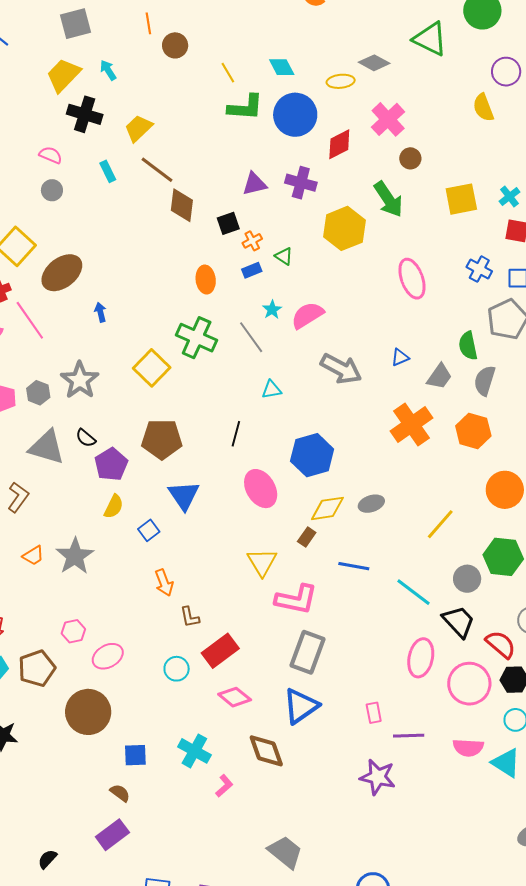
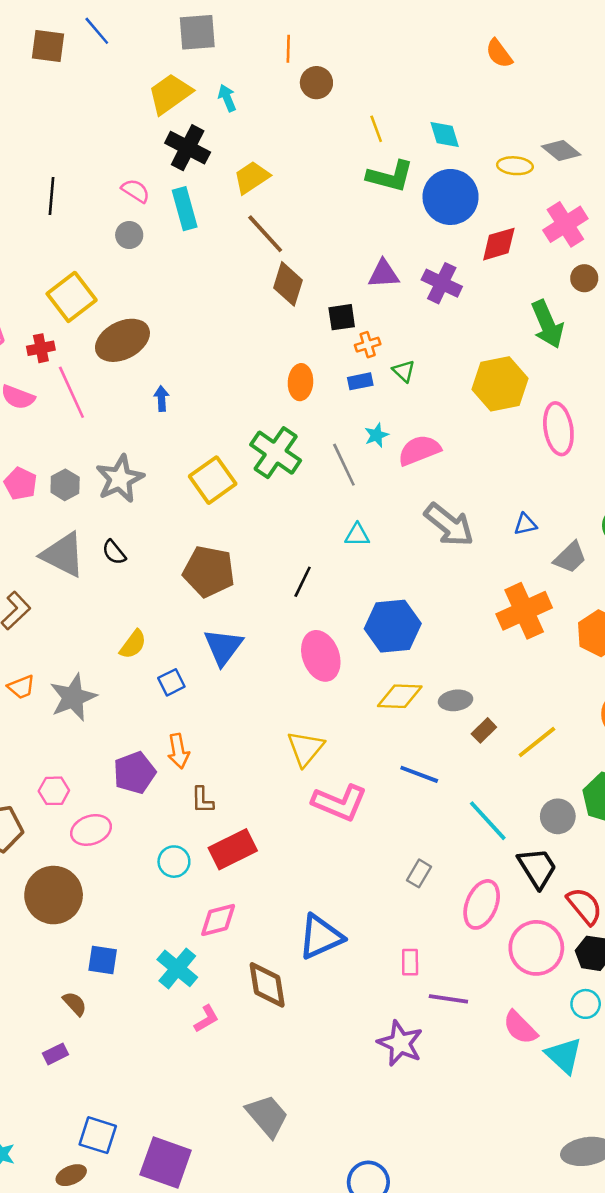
cyan rectangle: (108, 171) -> (185, 209), moved, size x1.5
yellow hexagon: (344, 228) -> (500, 384), moved
purple pentagon: (111, 464) -> (135, 773), moved
brown rectangle: (307, 537) -> (484, 730), moved
gray rectangle: (308, 652) -> (419, 873), moved, size x0.5
pink diamond: (235, 697) -> (218, 920), moved, turned -64
pink semicircle: (468, 748) -> (520, 1028), turned 32
purple rectangle: (112, 835) -> (55, 1054), size x0.6

